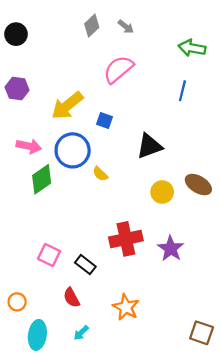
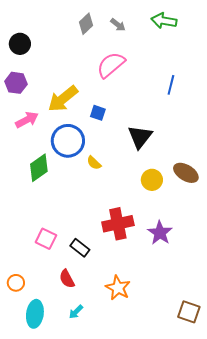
black circle: (16, 34) -> (20, 44), moved
green arrow: (192, 48) -> (164, 21), moved
pink arrow: (29, 146) -> (27, 120), moved, turned -40
black triangle: (149, 146) -> (140, 137), turned -32

